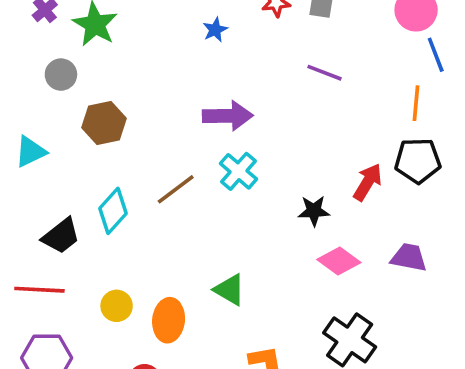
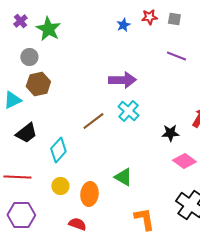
blue star: (215, 30) -> (123, 25), moved
brown hexagon: (104, 123) -> (38, 84), moved
cyan diamond: (113, 211) -> (58, 150), moved
black trapezoid: (61, 236) -> (26, 133), moved

